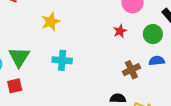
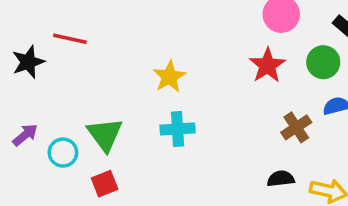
yellow star: (51, 22) -> (169, 77), moved
red star: (120, 31) -> (267, 65), size x1.5

